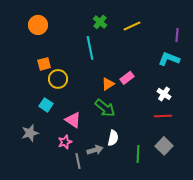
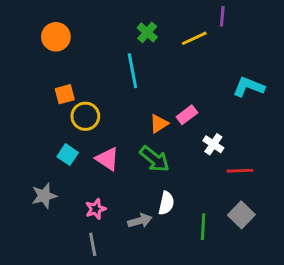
purple line: (177, 35) -> (222, 16), moved
white cross: (164, 94) -> (213, 144), moved
pink triangle: (73, 120) -> (107, 159), moved
gray line: (78, 161) -> (93, 244), moved

